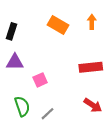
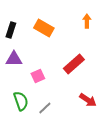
orange rectangle: (58, 25) -> (44, 28), moved
red rectangle: (91, 67) -> (74, 64), moved, turned -35

